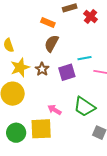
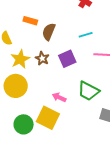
orange rectangle: (48, 22) -> (30, 21), moved
cyan line: (84, 58) -> (86, 35), moved
yellow square: (41, 129) -> (48, 118), turned 35

